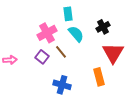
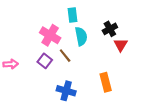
pink cross: (47, 33) -> (50, 35), turned -30
cyan semicircle: (76, 34) -> (81, 36), turned 30
red triangle: (113, 53) -> (121, 45), moved, size x0.6

